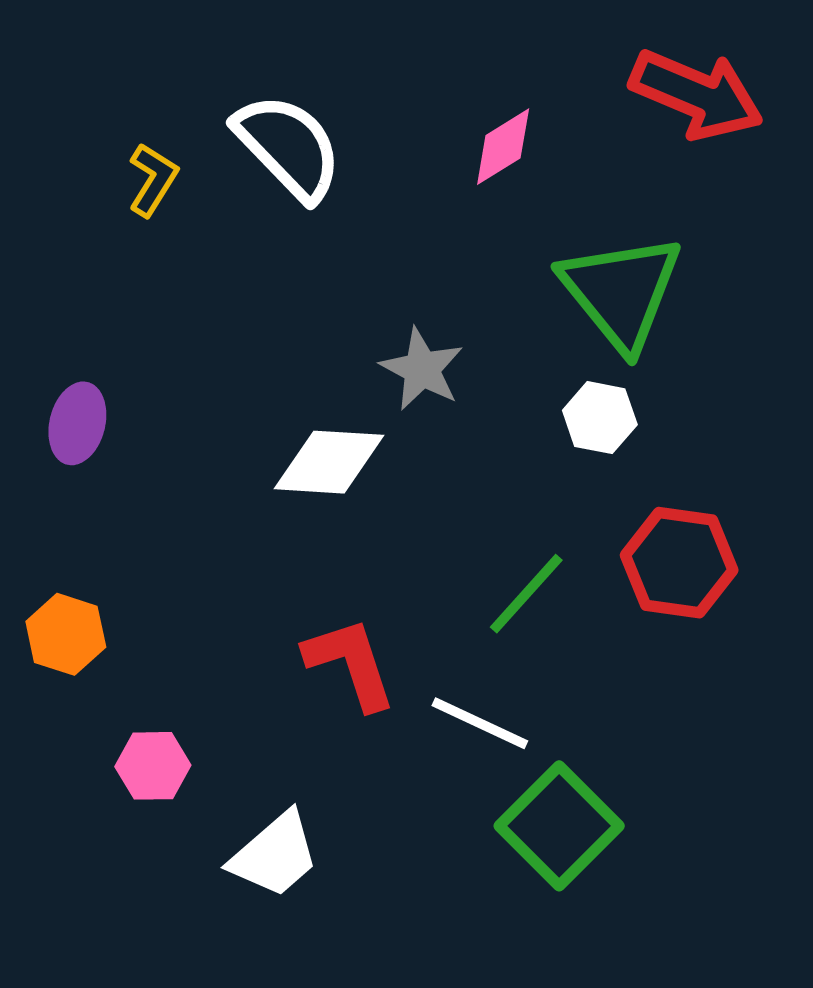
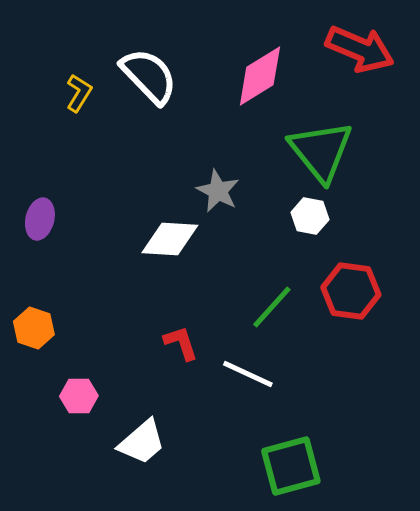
pink diamond: (503, 147) -> (260, 76), size x1.5
red L-shape: (350, 663) -> (181, 343), size x0.7
green square: (559, 826) -> (291, 466), moved, turned 30

